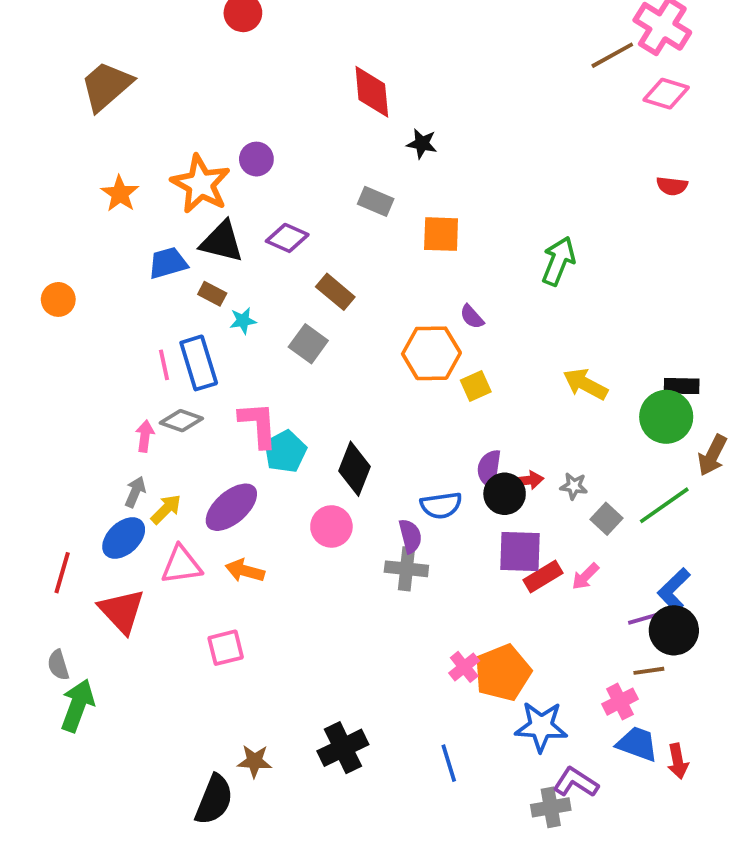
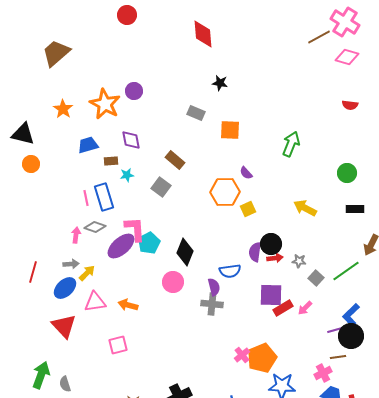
red diamond: (372, 92) -> (203, 34), moved
purple diamond: (287, 238) -> (131, 140), moved, turned 55
black triangle: (222, 242) -> (23, 134), moved
brown rectangle: (212, 294) -> (111, 161), turned -32
green circle: (666, 417) -> (347, 173), moved, size x0.7
gray arrow: (135, 492) -> (71, 264), turned 63
black circle: (505, 494) -> (271, 244), moved
purple ellipse: (231, 507) -> (121, 246), moved
red line: (62, 573) -> (33, 272), moved
gray semicircle: (58, 665) -> (65, 384), moved

